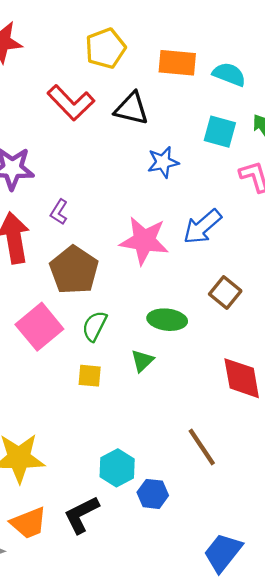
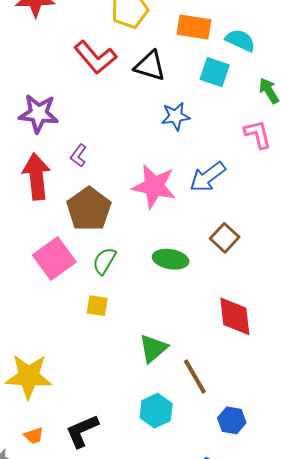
cyan square: (220, 132) -> (215, 72), moved
green triangle: (142, 361) -> (153, 348), moved, size x1.4
cyan hexagon: (117, 468) -> (156, 411), moved
blue hexagon: (153, 494) -> (232, 420), moved
orange trapezoid: (29, 523) -> (34, 436), size x0.6

